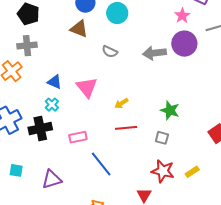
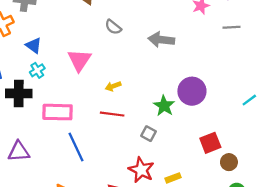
purple circle: (184, 44) -> (192, 91), moved
blue triangle: (55, 82) -> (34, 45), moved
pink rectangle: (78, 137) -> (57, 112), size x1.5

